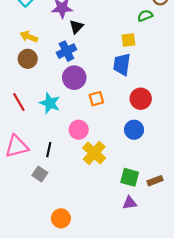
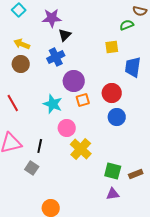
blue trapezoid: (122, 64) -> (133, 67), moved
purple circle: (74, 78) -> (74, 81), moved
red circle: (141, 99) -> (112, 93), moved
cyan star: (50, 103) -> (53, 104), moved
blue circle: (134, 130) -> (117, 117), moved

